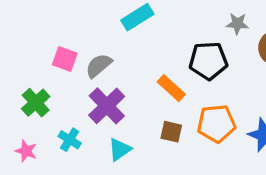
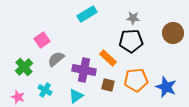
gray star: (237, 24) -> (133, 18), moved
pink square: (65, 59) -> (42, 40), turned 35
gray semicircle: (99, 66) -> (56, 59), moved
purple cross: (107, 106) -> (84, 70), moved, turned -35

